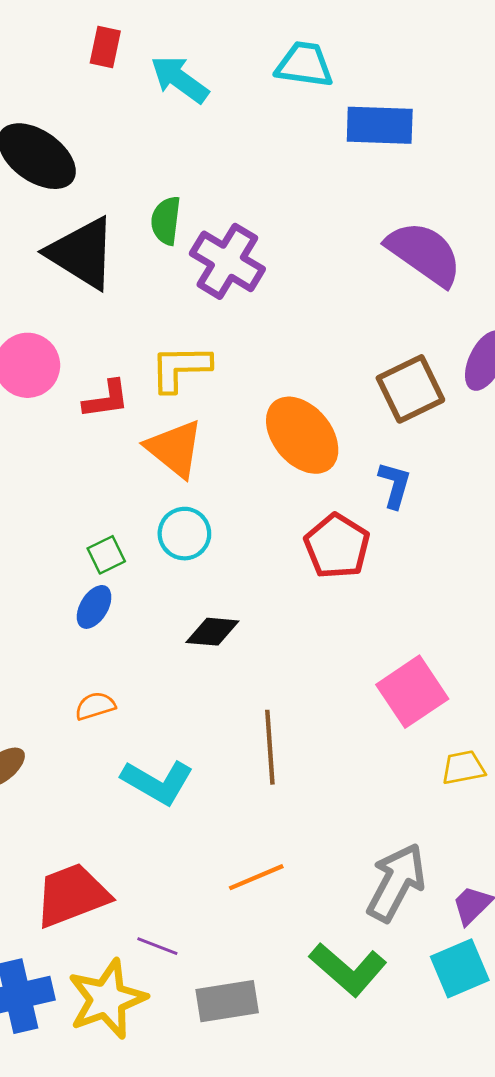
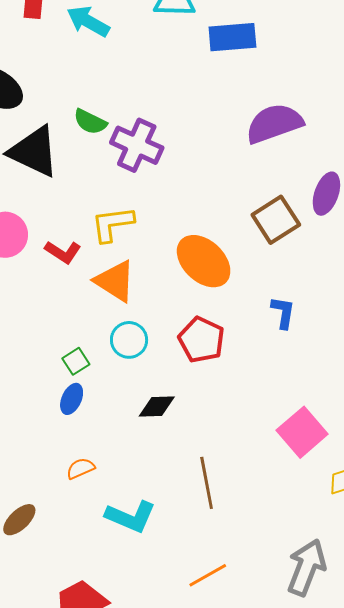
green semicircle: (166, 221) -> (90, 122), turned -64
purple semicircle: (424, 253) -> (274, 123), turned -48
red L-shape: (106, 399) -> (63, 252), turned 48
blue L-shape: (395, 485) -> (283, 312), moved
red pentagon: (337, 546) -> (201, 340), moved

